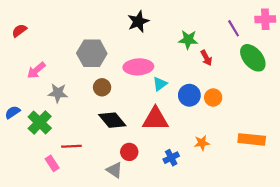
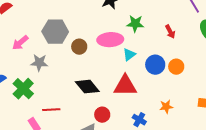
green star: (188, 40) -> (135, 24), moved
gray hexagon: (92, 53) -> (55, 32), moved
brown circle: (102, 87) -> (79, 47), moved
blue cross: (171, 158) -> (139, 120), turned -32

